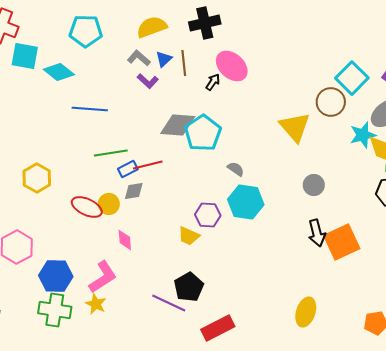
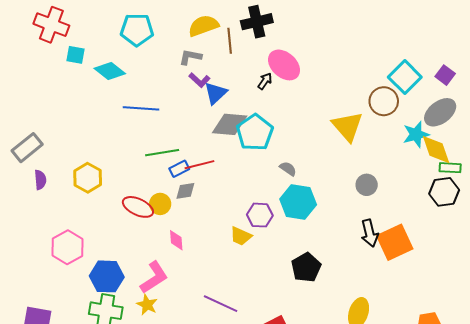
cyan square: (25, 56) -> (76, 55), size x0.7
gray L-shape: (139, 58) -> (190, 57), turned -30
blue triangle: (164, 59) -> (216, 93), moved, size x1.4
brown line: (184, 63) -> (230, 41), moved
black pentagon: (189, 287) -> (306, 267), moved

